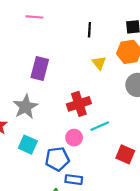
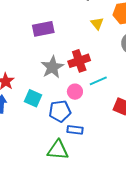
purple rectangle: (40, 68) -> (43, 29), turned 65
gray star: (25, 107) -> (52, 67), moved

